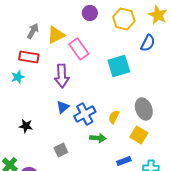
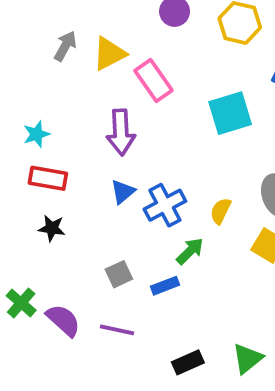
red rectangle: (29, 57) -> (48, 178), moved
green arrow: (98, 138) -> (190, 251), turned -49
blue rectangle: (124, 161) -> (165, 286), moved

